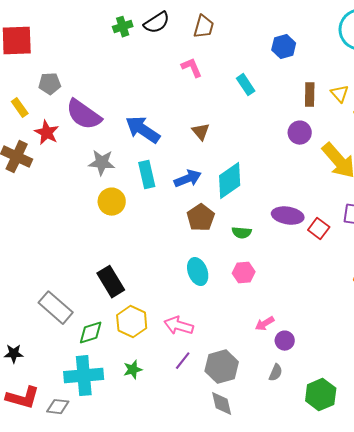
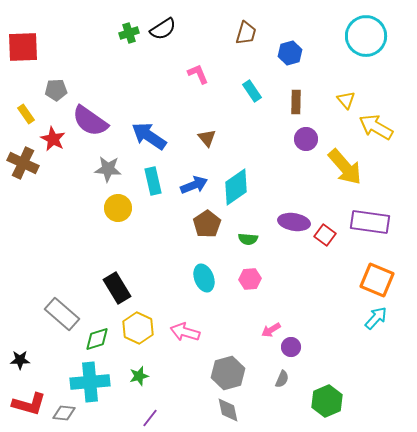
brown trapezoid: (204, 27) -> (246, 33), moved
brown rectangle: (310, 95) -> (296, 102), moved
purple line: (183, 361) -> (150, 418), moved

